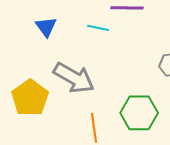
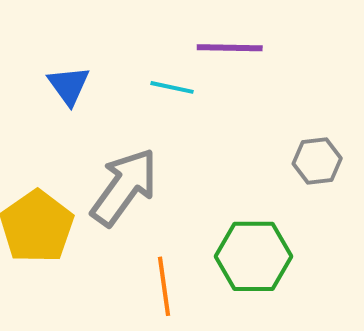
gray arrow: (74, 78) -> (124, 187), turned -84

